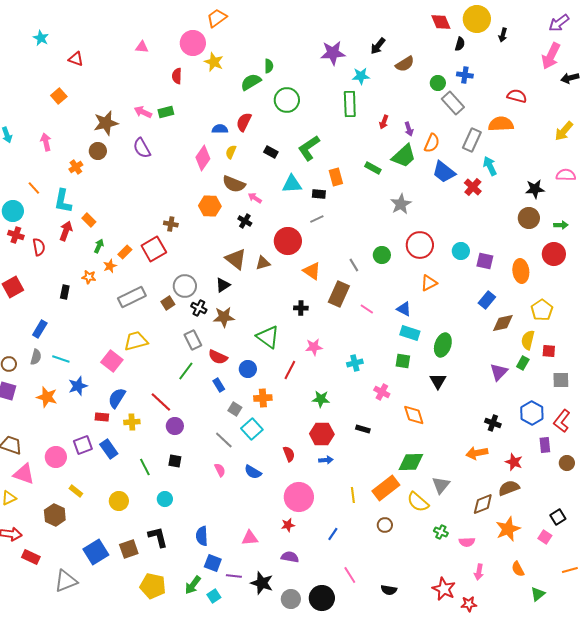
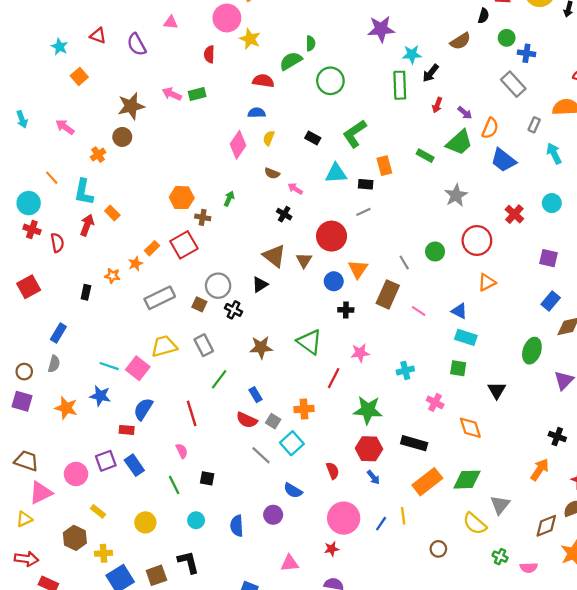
cyan star: (41, 38) -> (59, 47), moved
black semicircle: (460, 44) -> (484, 16), moved
black arrow: (378, 46) -> (431, 73), moved
green circle: (438, 83) -> (507, 38), moved
red semicircle: (244, 122) -> (263, 81), moved, turned 72
purple arrow: (409, 129) -> (465, 113), turned -32
gray rectangle: (472, 140) -> (534, 125), size x0.6
pink arrow: (46, 142) -> (65, 127), turned -42
purple semicircle: (142, 148) -> (137, 44), moved
brown semicircle: (234, 184) -> (272, 173), size x0.6
red cross: (473, 187) -> (514, 214), moved
orange hexagon: (210, 206) -> (182, 198), moved
green arrow: (99, 246) -> (229, 199), moved
cyan circle: (461, 251) -> (552, 203), moved
brown triangle: (263, 263) -> (304, 260), turned -42
orange triangle: (312, 271) -> (358, 269), turned 30
brown square: (168, 303) -> (199, 304), turned -32
brown star: (224, 317) -> (261, 347), moved
gray rectangle: (193, 340) -> (204, 345), moved
green ellipse: (443, 345) -> (532, 351), moved
red semicircle: (218, 357) -> (247, 420), moved
cyan line: (61, 359) -> (109, 366), moved
blue circle: (248, 369) -> (334, 281), moved
blue star: (78, 386) -> (100, 396), turned 30
green star: (321, 399) -> (368, 410), size x1.5
red line: (161, 402) -> (192, 413), turned 30
yellow cross: (132, 422) -> (104, 553), moved
purple circle: (175, 426) -> (273, 515), moved
black rectangle: (363, 429) -> (414, 443), size x1.6
orange arrow: (477, 453) -> (540, 470), turned 135
blue arrow: (326, 460) -> (373, 477), turned 56
pink semicircle: (220, 470) -> (182, 451), moved
pink triangle: (24, 474) -> (41, 493), turned -45
orange rectangle: (386, 488) -> (427, 482), moved
blue line: (333, 534) -> (381, 524), moved
blue semicircle: (202, 536) -> (237, 526), moved

